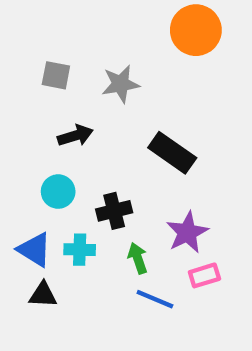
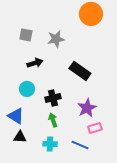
cyan cross: (80, 250) -> (50, 144), moved
green arrow: (138, 258) -> (53, 120), moved
blue line: (155, 299) -> (80, 145), moved

